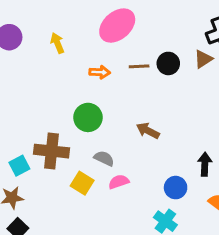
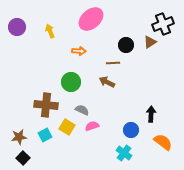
brown line: (139, 66) -> (113, 63), moved
brown arrow: (148, 131) -> (107, 82), moved
cyan square: (19, 166) -> (45, 135), moved

